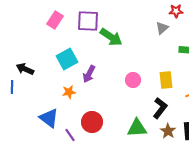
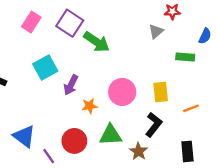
purple square: (88, 21) -> (70, 23), turned 30
pink circle: (133, 80) -> (122, 92), size x1.5
orange star: (69, 92) -> (90, 106), moved
green triangle: (137, 128) -> (111, 135), moved
brown star: (168, 131) -> (139, 151), moved

